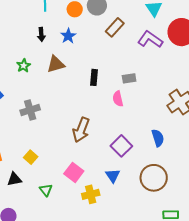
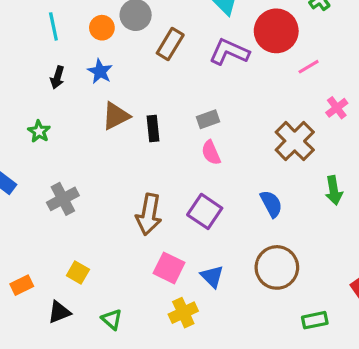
black arrow: (41, 34) -> (57, 77), turned 32
brown triangle: (56, 64) -> (116, 116), moved
pink semicircle: (118, 99) -> (211, 153), moved
purple square: (121, 146) -> (205, 211), moved
pink square: (74, 172) -> (169, 268), moved

